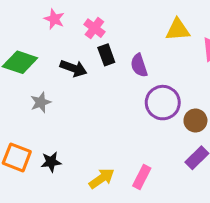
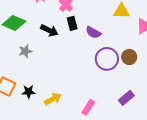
purple semicircle: (139, 65) -> (93, 32), turned -49
brown circle: (195, 121) -> (129, 57), moved
yellow arrow: (102, 178) -> (53, 99), moved

